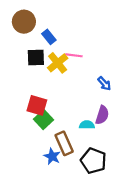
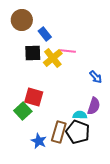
green square: (43, 119) -> (23, 111), moved
brown rectangle: (64, 143) -> (59, 132), turned 40
blue star: (52, 156) -> (39, 141), moved
black pentagon: (93, 161) -> (78, 132), moved

